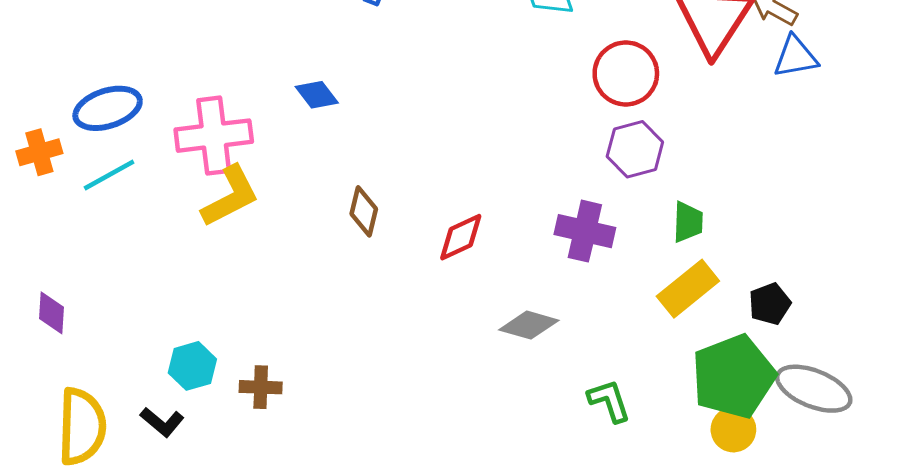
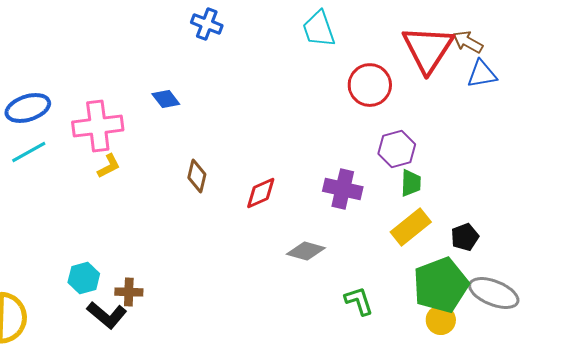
purple hexagon: (635, 149) -> (397, 149), moved
yellow L-shape: (230, 196) -> (109, 166), size x0.6
black L-shape: (162, 422) -> (107, 315), moved, size x1.4

